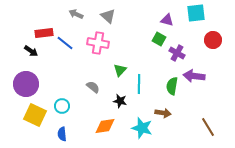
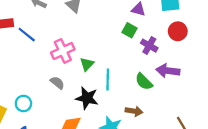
red circle: (213, 40) -> (178, 31), moved
pink cross: (98, 43) -> (63, 51), moved, turned -35
green semicircle: (172, 86) -> (144, 82), turned -54
black star: (120, 101) -> (87, 98), size x1.5

